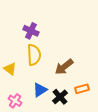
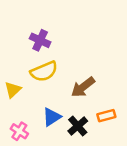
yellow semicircle: (34, 55) -> (44, 71), turned 70
yellow triangle: (10, 69) -> (13, 90), turned 40

